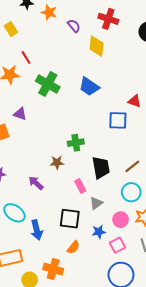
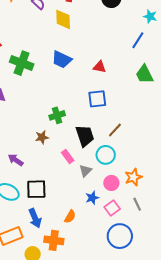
red triangle: (135, 101) -> (100, 67), moved
blue square: (118, 120) -> (97, 99), moved
purple arrow: (36, 183) -> (16, 160), moved
cyan circle: (131, 192) -> (106, 155), moved
black square: (70, 219) -> (36, 189), moved
blue arrow: (37, 230) -> (35, 218), moved

